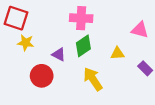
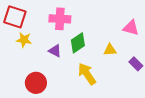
pink cross: (81, 18) -> (60, 19), moved
red circle: (42, 76) -> (36, 83), moved

